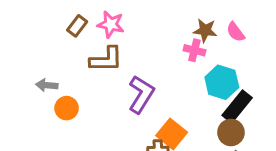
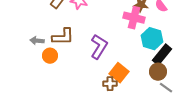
pink cross: (194, 50) -> (134, 18), size x1.5
brown L-shape: (106, 59) -> (63, 37), moved

